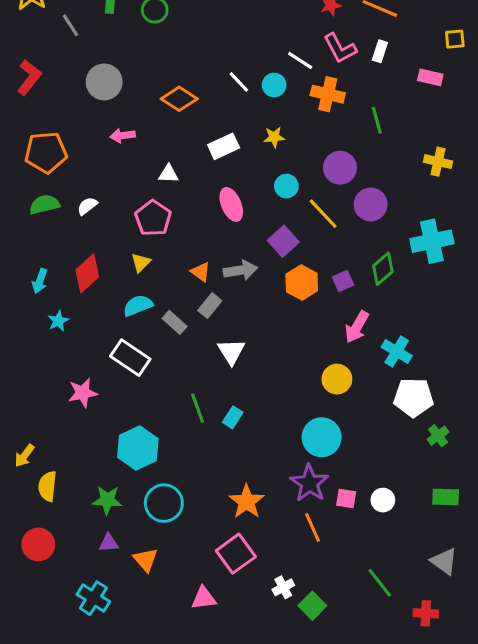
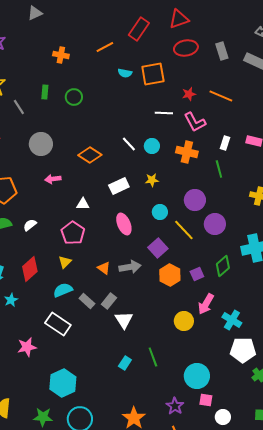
white rectangle: (380, 51) -> (225, 143), moved
white line: (300, 60) -> (164, 113), moved, turned -30
gray rectangle: (210, 306) -> (109, 301), moved
yellow circle: (337, 379) -> (184, 321), moved
green line: (198, 408) -> (153, 357), moved
cyan circle: (322, 437) -> (197, 376), moved
purple star: (309, 483) -> (175, 406), size x0.7
pink square: (346, 499) -> (206, 400), moved

